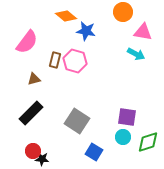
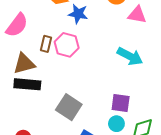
cyan arrow: (136, 54) -> (130, 56), moved, size x1.4
brown triangle: (34, 79) -> (24, 64), size x1.6
black rectangle: (31, 113) -> (27, 84), moved, turned 50

